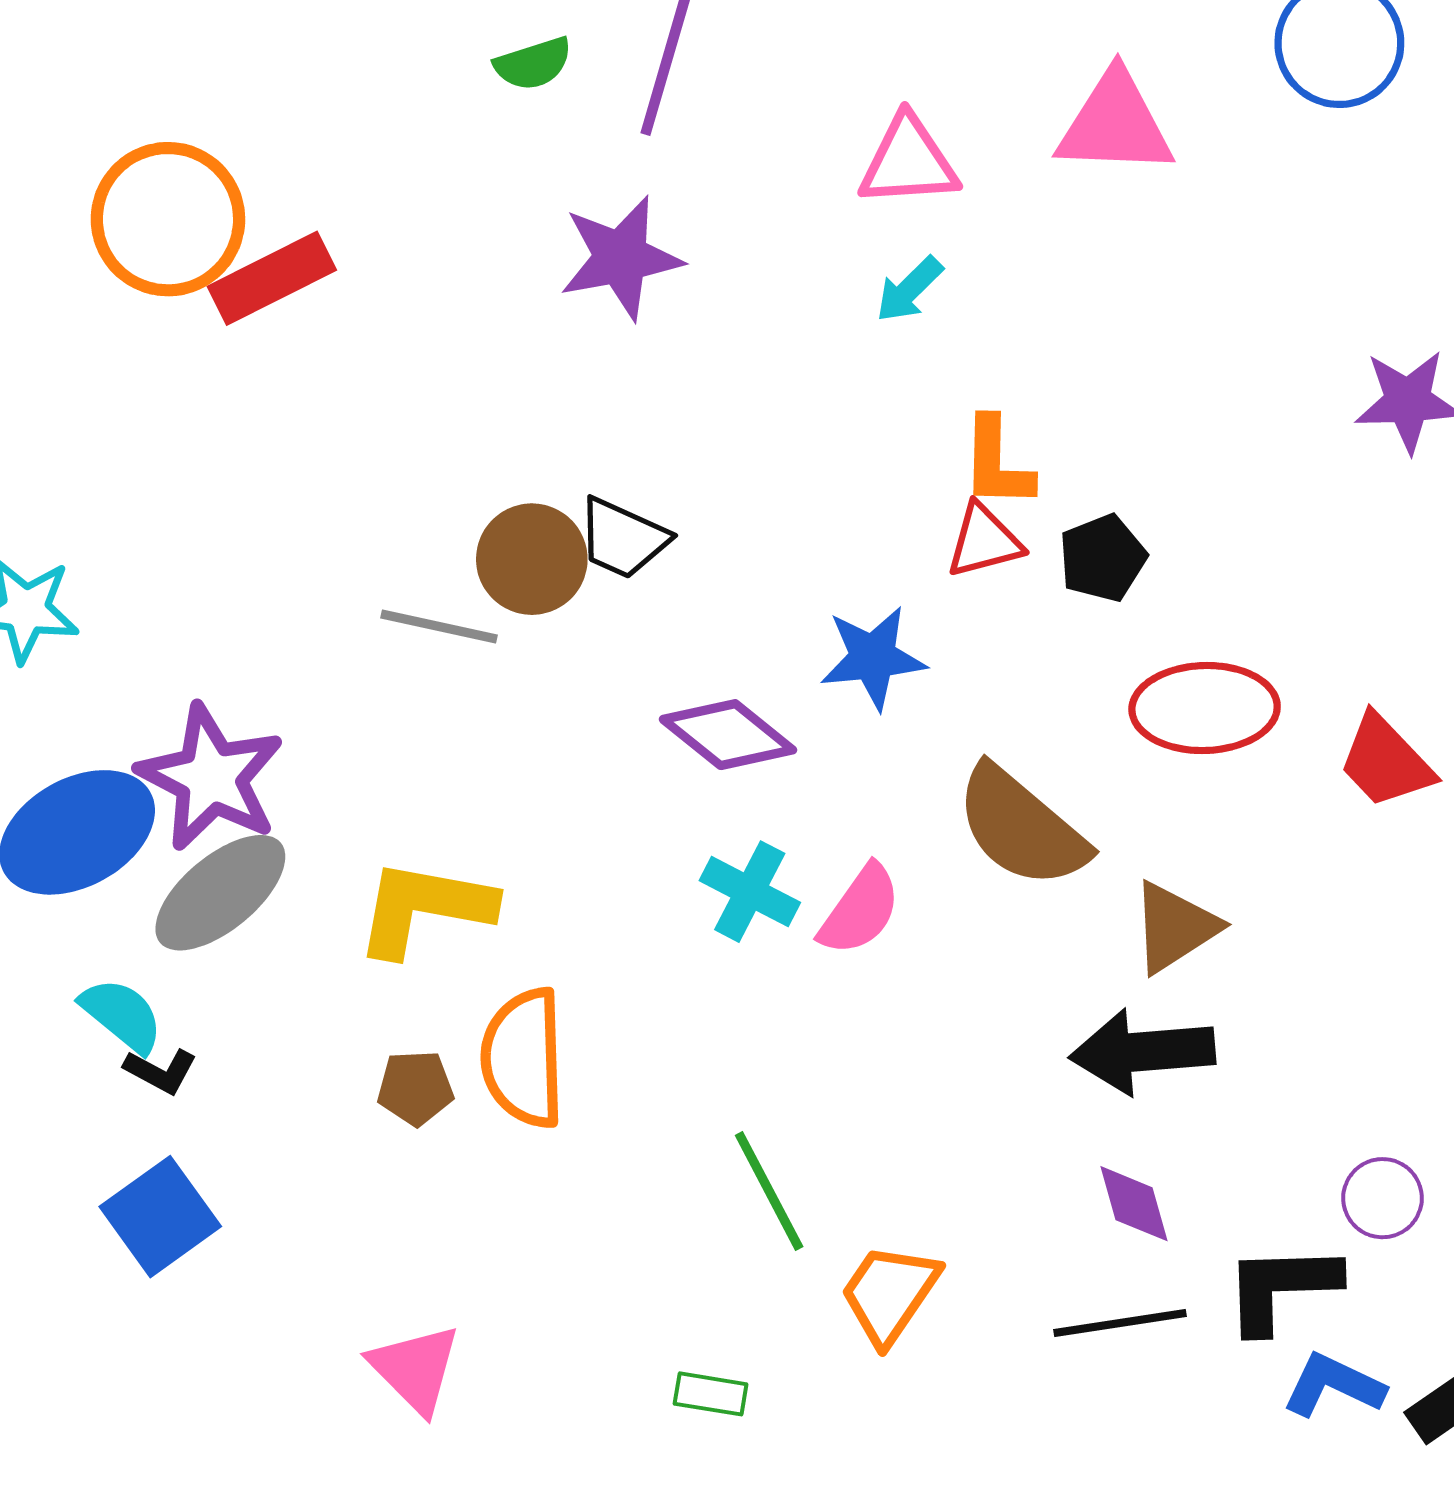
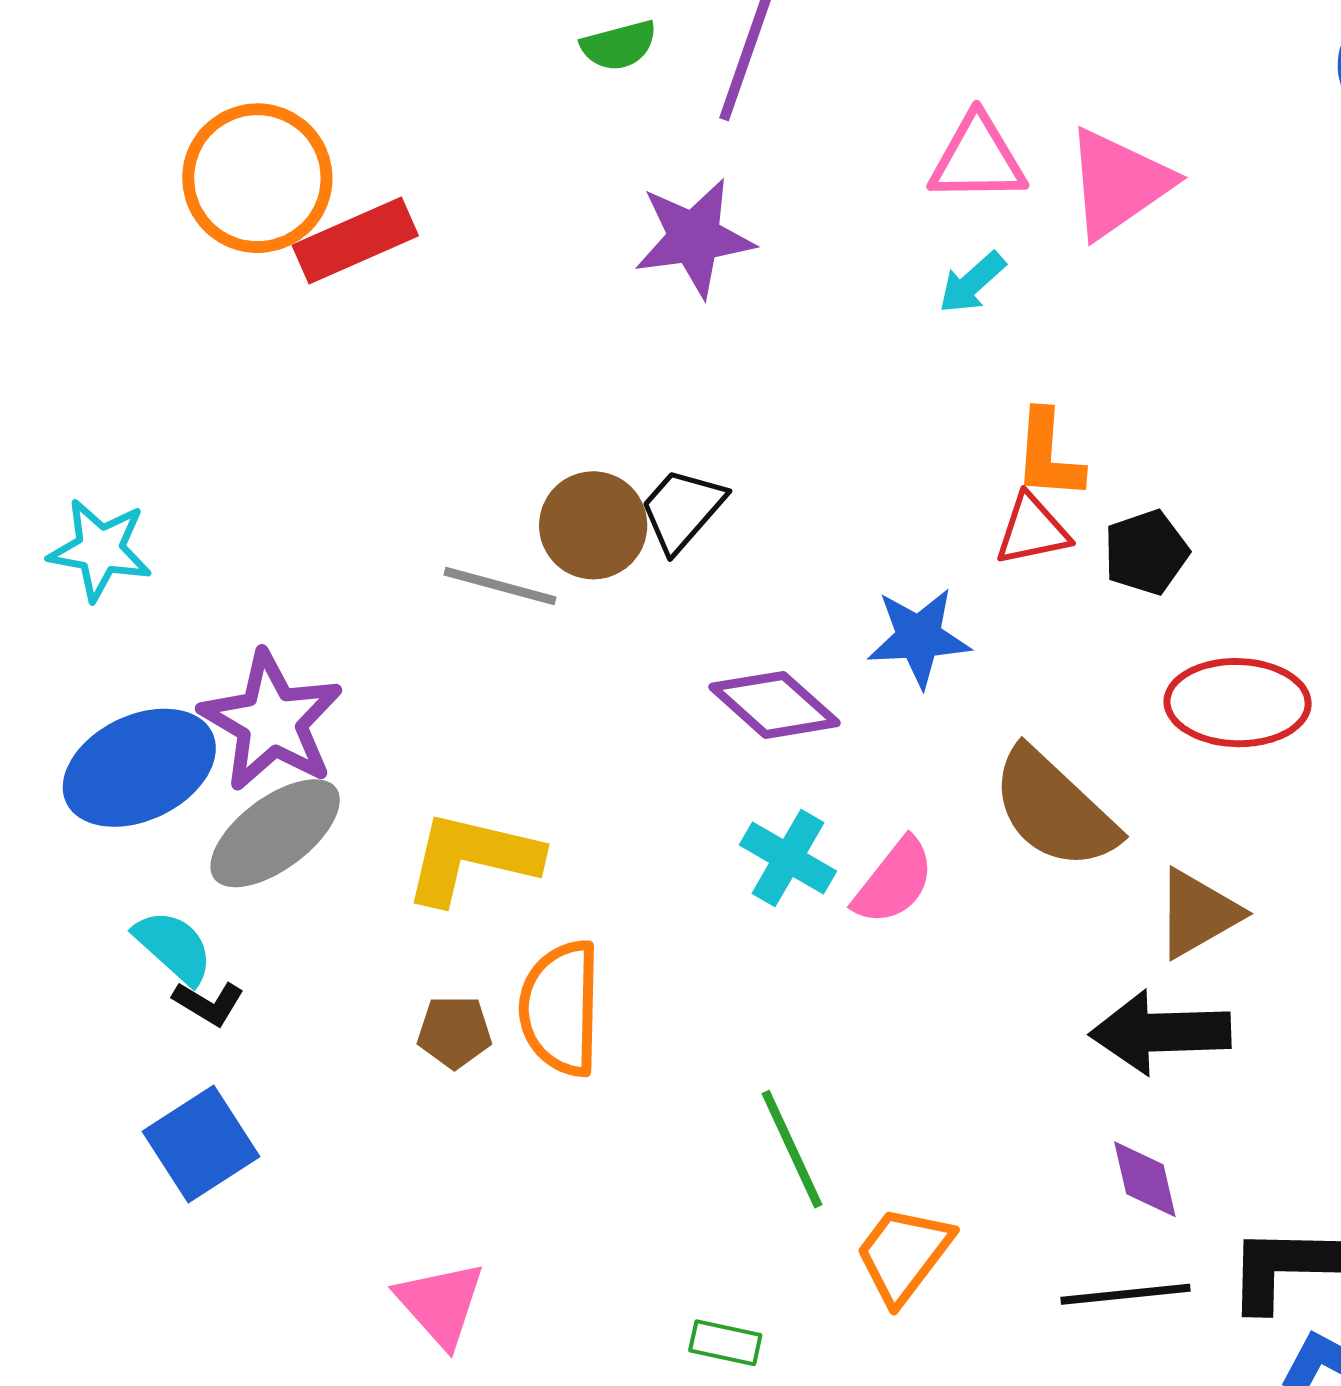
pink triangle: (1115, 124) -> (1118, 183), moved, turned -40
black trapezoid: (623, 538) -> (682, 510), turned 104

